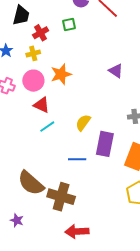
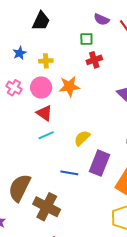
red cross: (41, 33) -> (94, 60), moved
brown semicircle: (31, 183) -> (19, 188), turned 64

